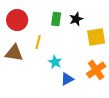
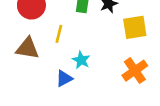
blue triangle: (67, 79) -> (64, 78), moved

